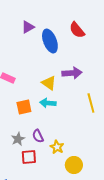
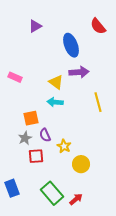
red semicircle: (77, 30) -> (98, 26), moved
blue ellipse: (50, 41) -> (71, 45), moved
orange square: (24, 107) -> (31, 118), moved

